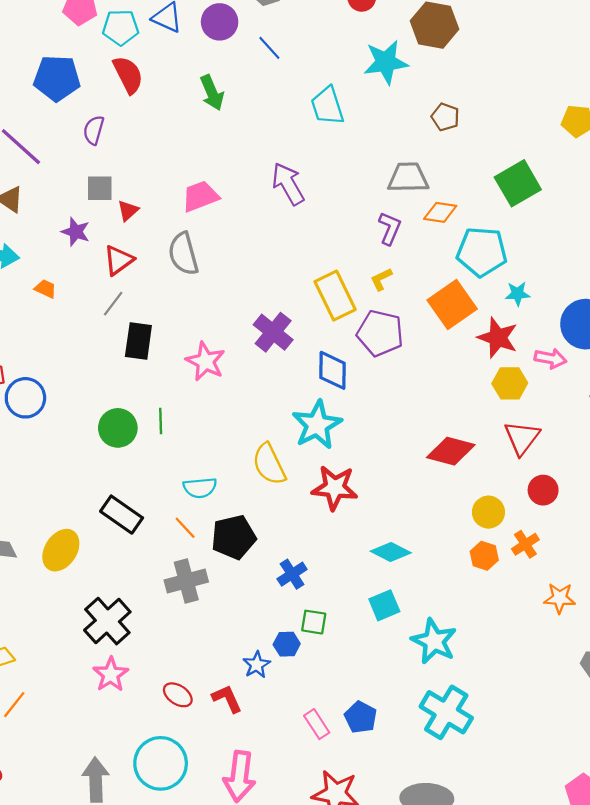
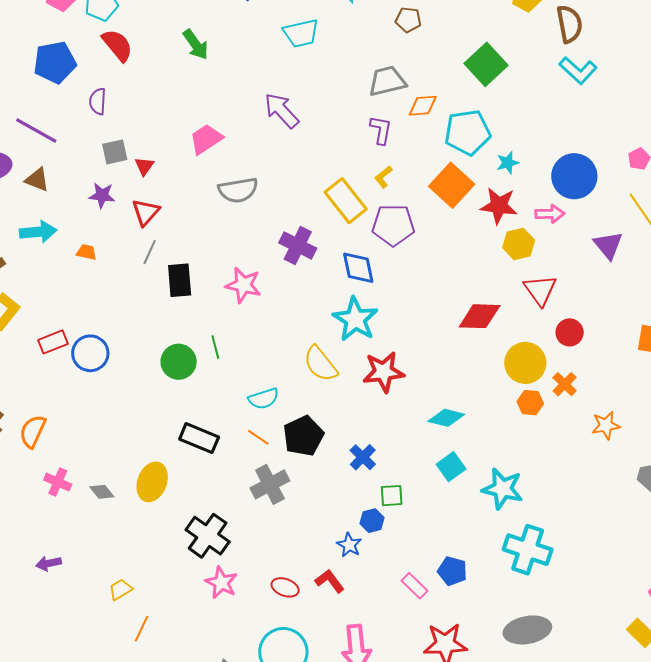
cyan trapezoid: (327, 106) -> (301, 33), turned -72
gray semicircle: (183, 254) -> (238, 190), moved, turned -72
yellow circle: (488, 512) -> (525, 363), size x1.4

